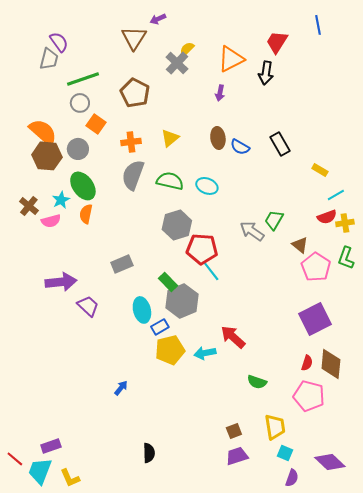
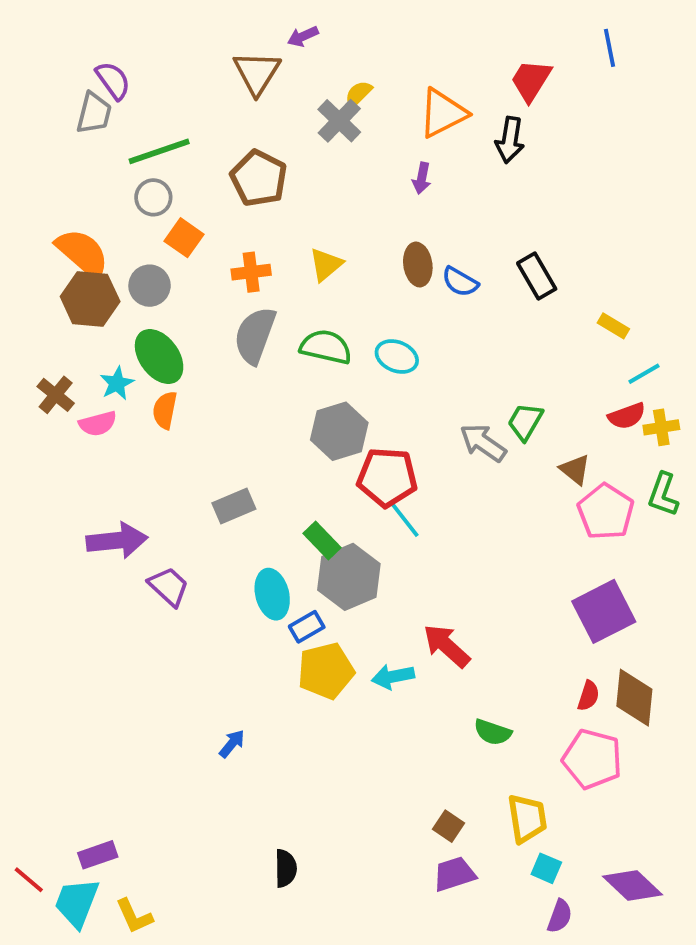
brown square: (234, 431) -> (449, 826), turned -35

